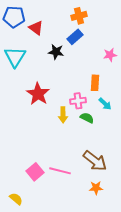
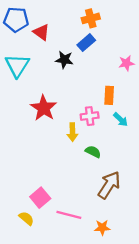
green semicircle: (87, 118) -> (93, 152), moved
brown arrow: (95, 161) -> (109, 185), turned -95
pink line: (60, 171) -> (69, 215), moved
orange star: (96, 188) -> (102, 228), moved
yellow semicircle: (16, 199) -> (26, 218), moved

